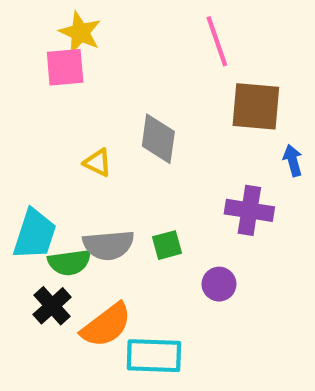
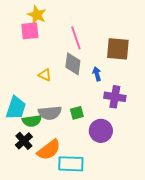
pink line: (217, 41) -> (76, 38), moved
blue arrow: (293, 160) -> (97, 74), moved
purple circle: (219, 284) -> (101, 131), size x1.5

